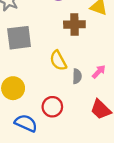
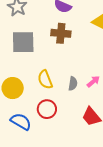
brown cross: (74, 24) -> (61, 33), moved
yellow semicircle: (58, 61) -> (45, 80), moved

